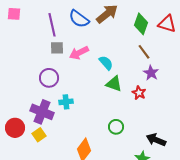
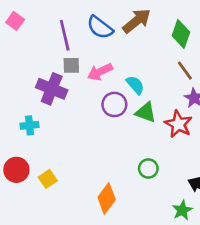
pink square: (14, 14) -> (15, 21), turned 32
purple circle: (49, 78) -> (114, 104), moved
red star: (139, 93) -> (178, 124), size x1.5
cyan cross: (66, 102) -> (29, 125), moved
purple cross: (42, 112) -> (52, 89), moved

